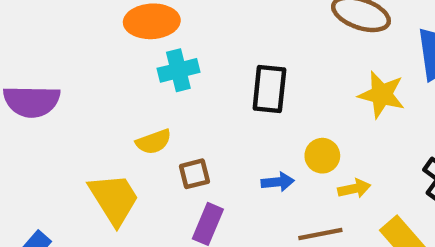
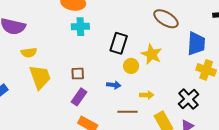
yellow star: (382, 95) -> (152, 54), moved
yellow semicircle: (154, 142) -> (29, 53), moved
yellow circle: (322, 156) -> (131, 66), moved

